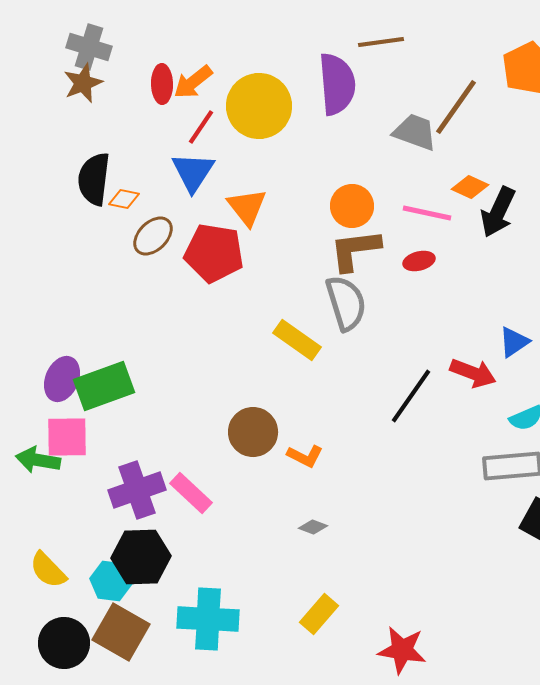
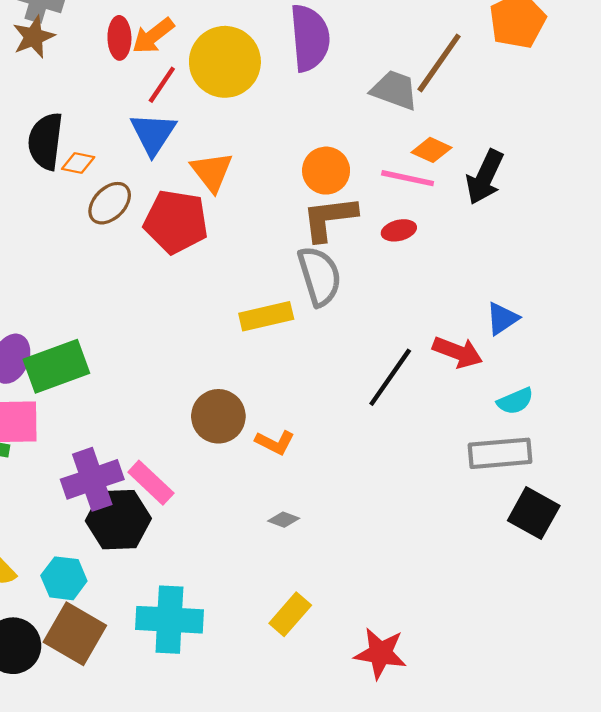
orange diamond: (470, 187) -> (431, 150), moved
yellow rectangle: (297, 340) -> (266, 316), turned -48
black hexagon: (141, 557) -> (118, 520), moved

